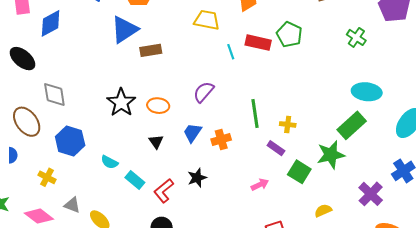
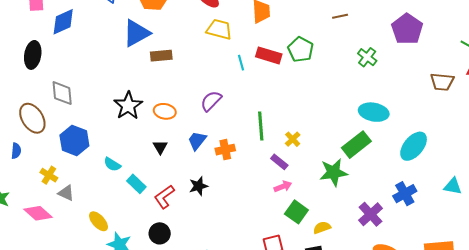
black ellipse: (23, 59) -> (33, 55), turned 56
yellow cross: (288, 124) -> (293, 139), turned 35
green square: (299, 172) -> (296, 212), moved
pink arrow: (260, 185) -> (283, 186), moved
gray triangle: (72, 205) -> (66, 193), moved

